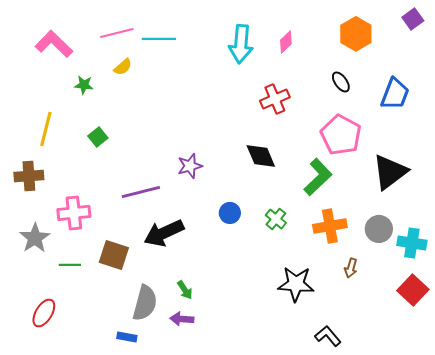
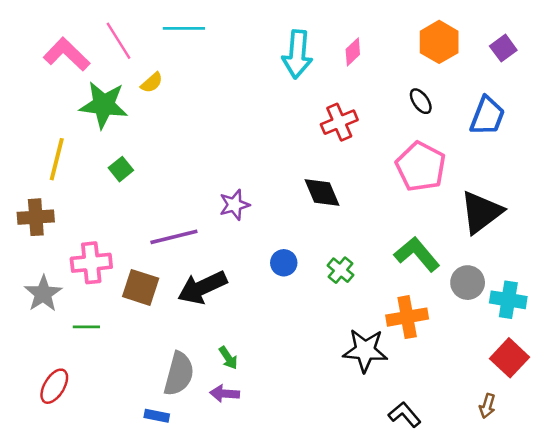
purple square: (413, 19) -> (503, 48), moved
pink line: (117, 33) -> (118, 41), moved, turned 72
cyan line: (159, 39) -> (184, 28), moved
green star: (84, 85) -> (104, 105), size x2.0
green L-shape: (318, 177) -> (417, 254), moved, turned -87
orange cross: (330, 226) -> (407, 317), moved
brown square: (114, 255) -> (141, 287), moved
brown arrow: (351, 268) -> (487, 406), moved

